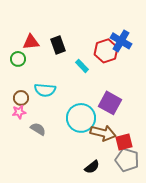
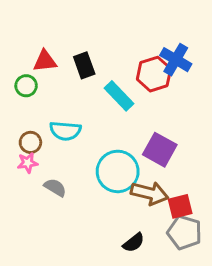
cyan rectangle: (82, 66) -> (119, 96), size x1.5

